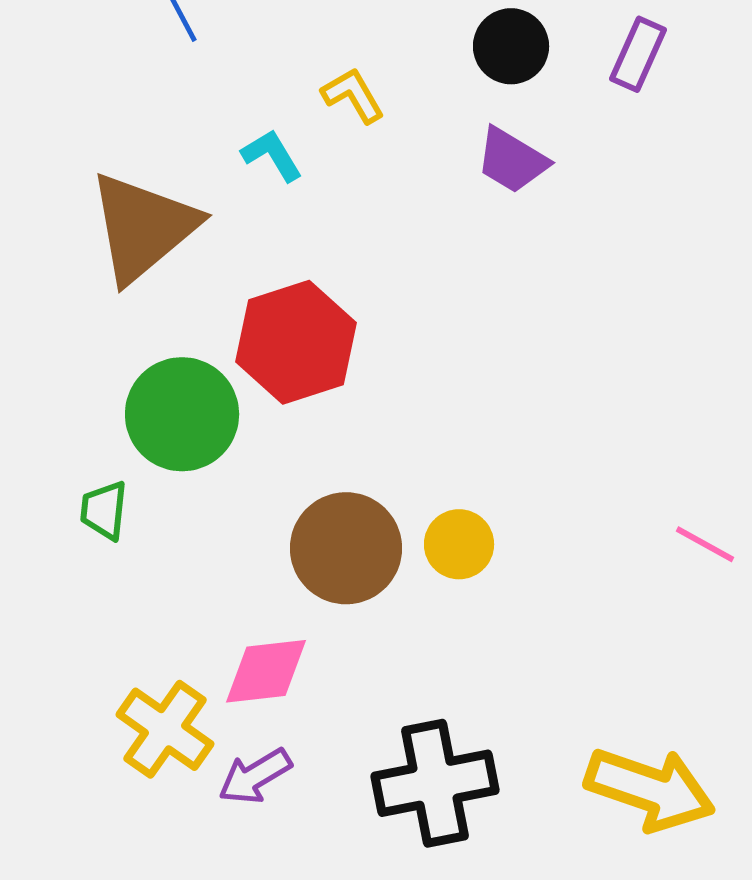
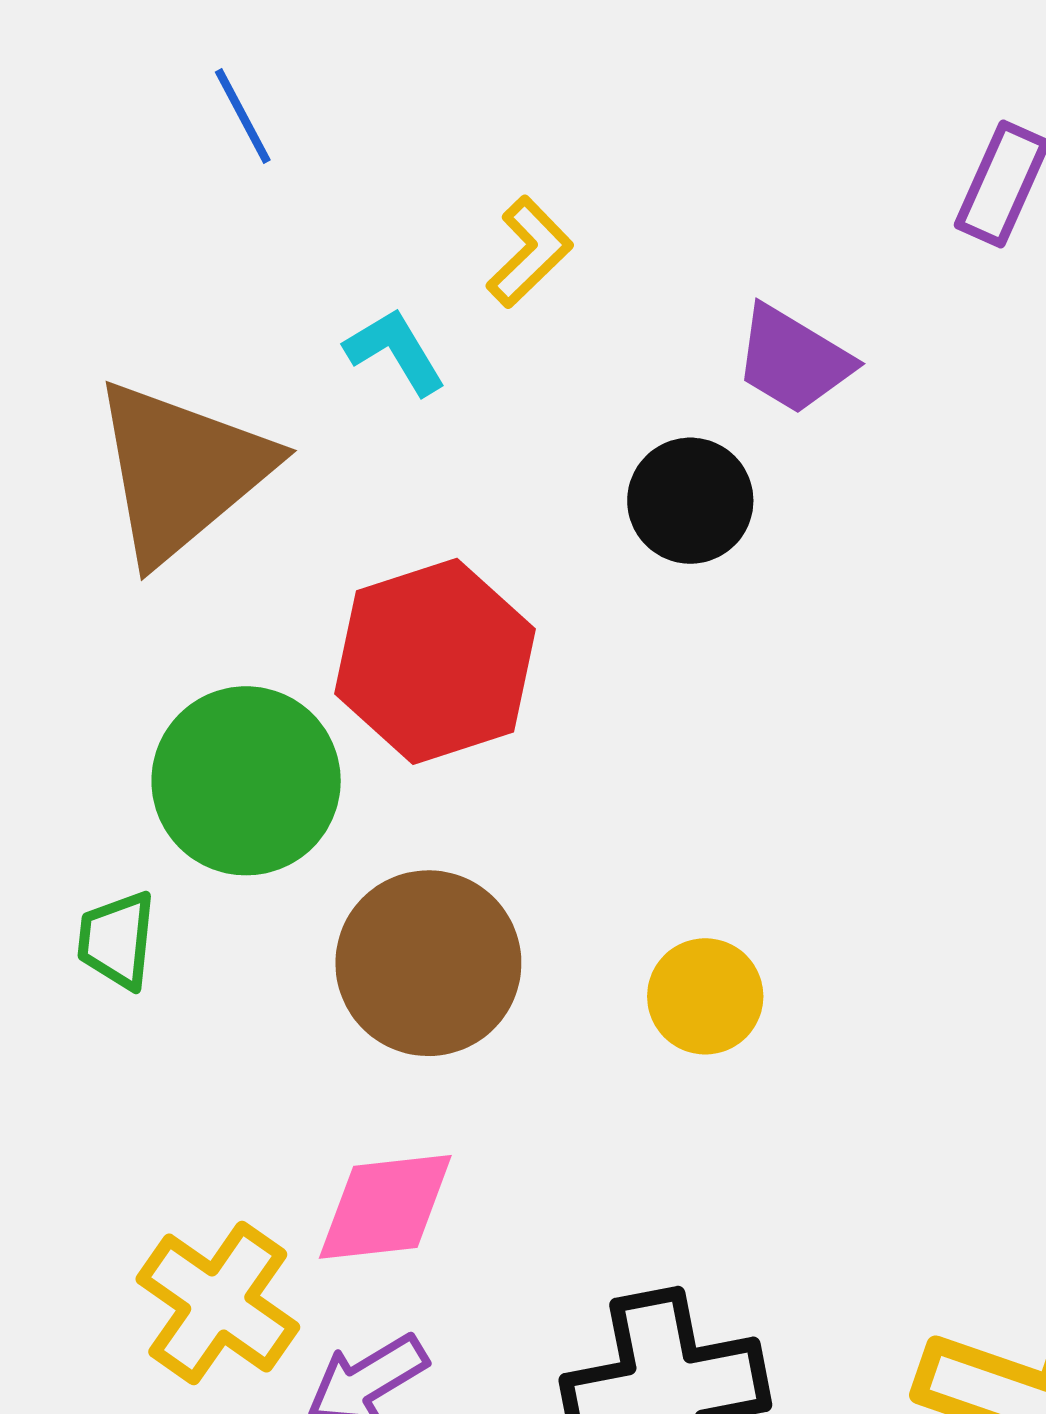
black circle: (511, 46) -> (690, 501), moved
yellow L-shape: (353, 95) -> (530, 252), turned 76
brown circle: (346, 548) -> (428, 963), moved

